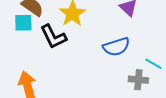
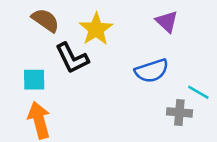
cyan square: (23, 23) -> (34, 80), moved

